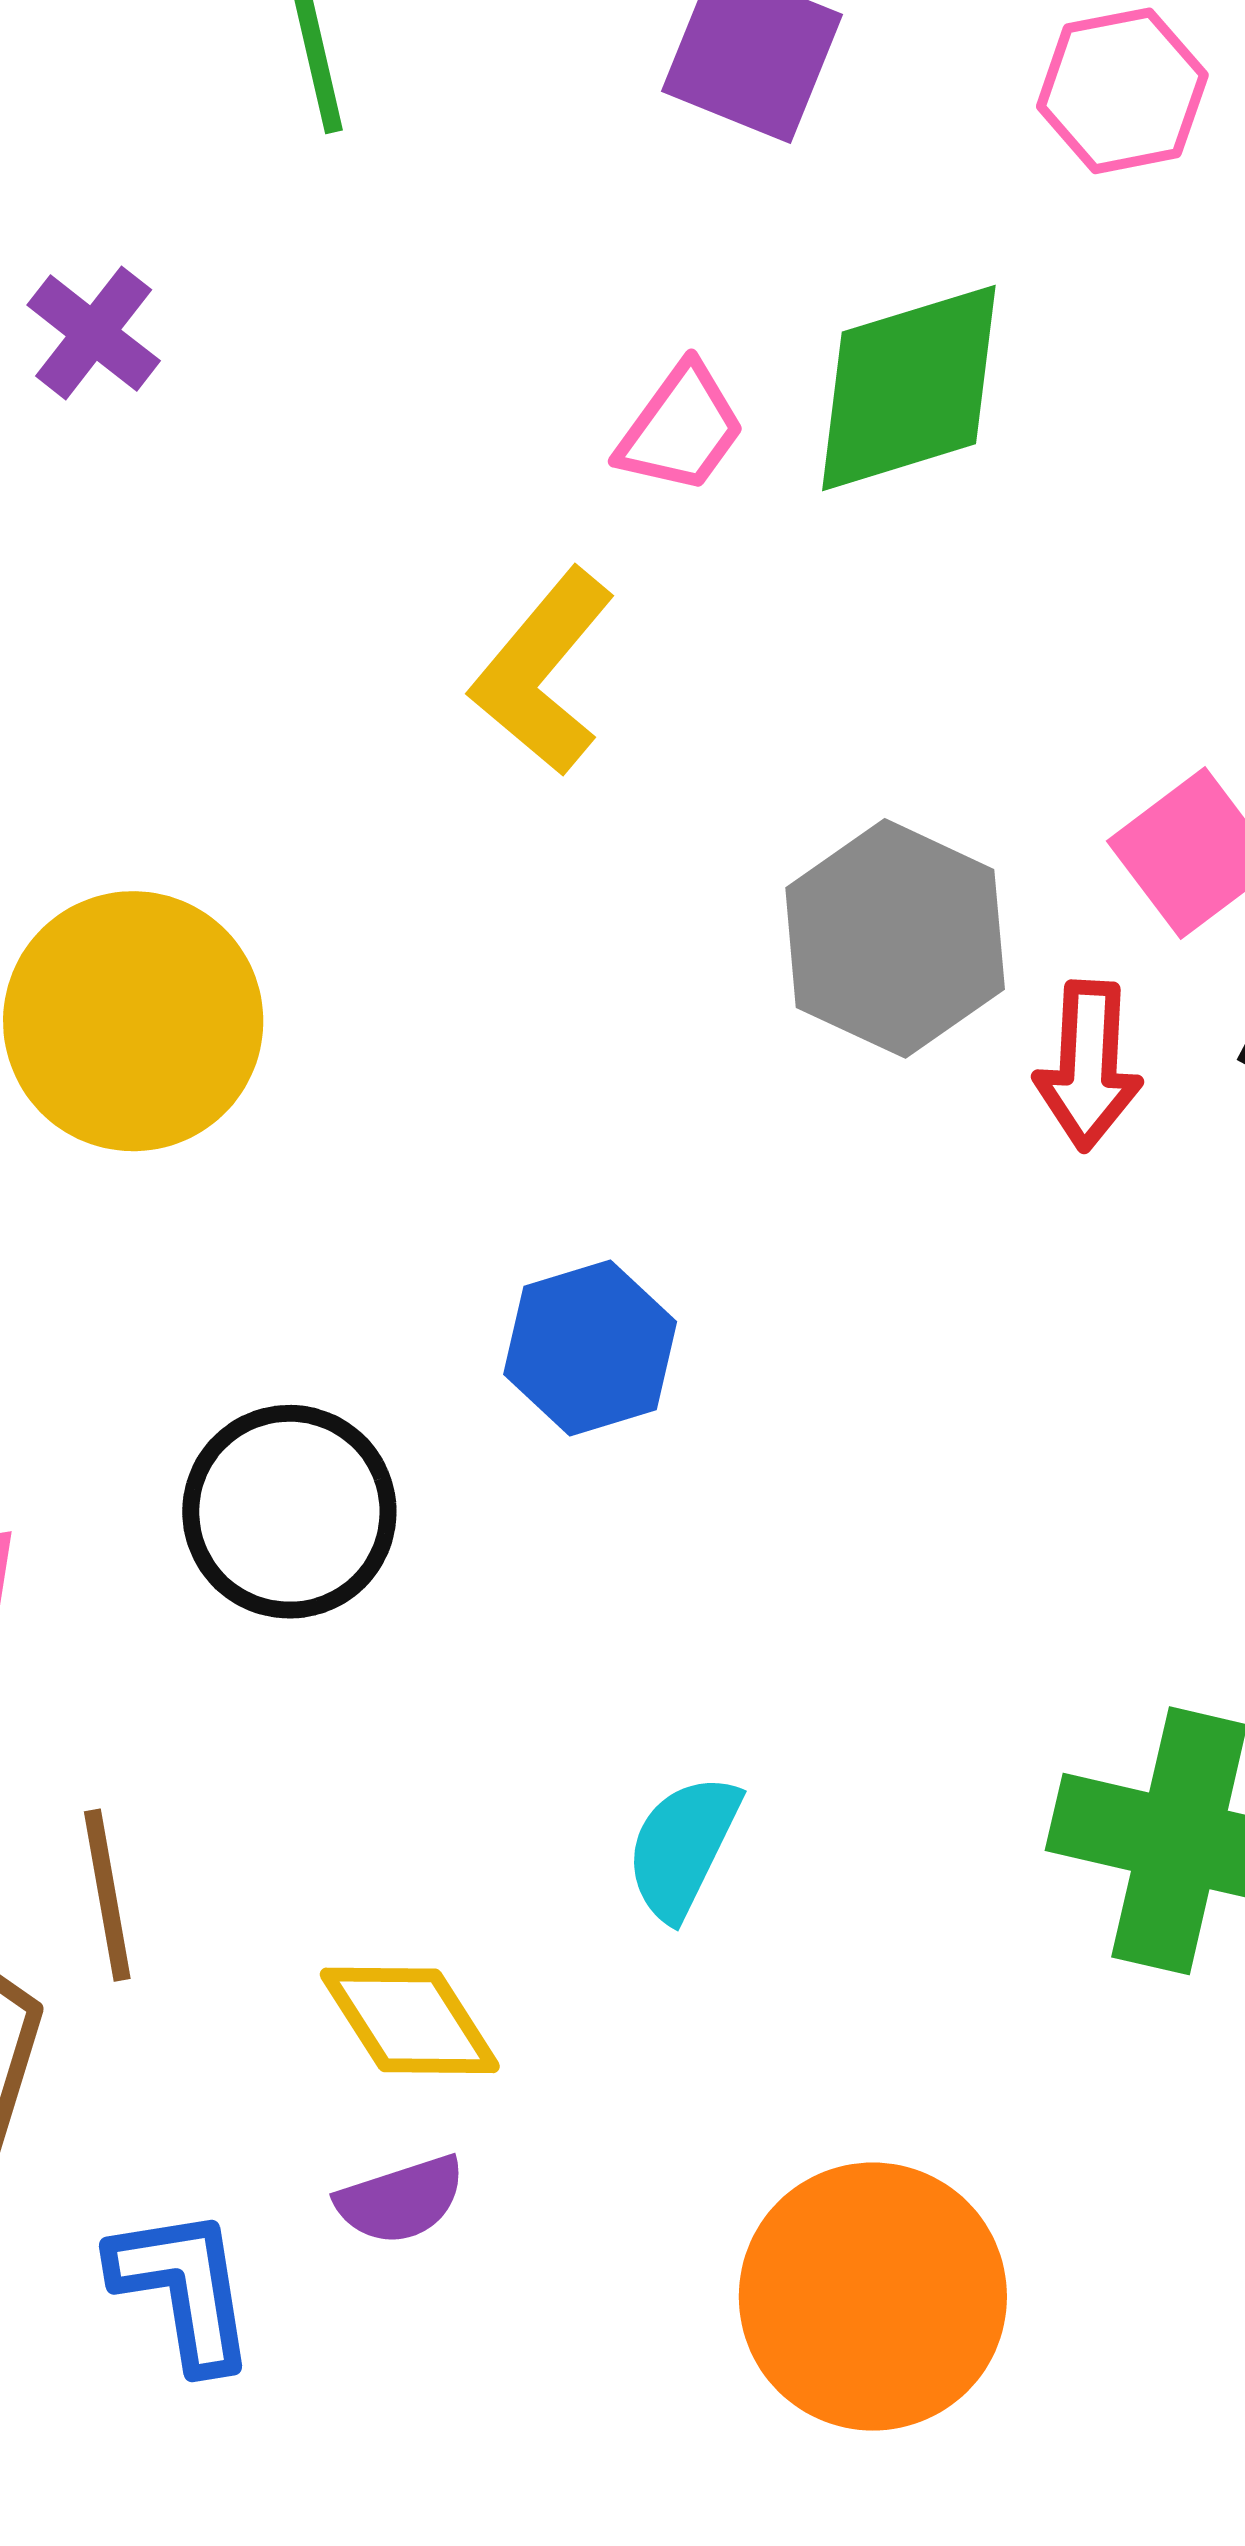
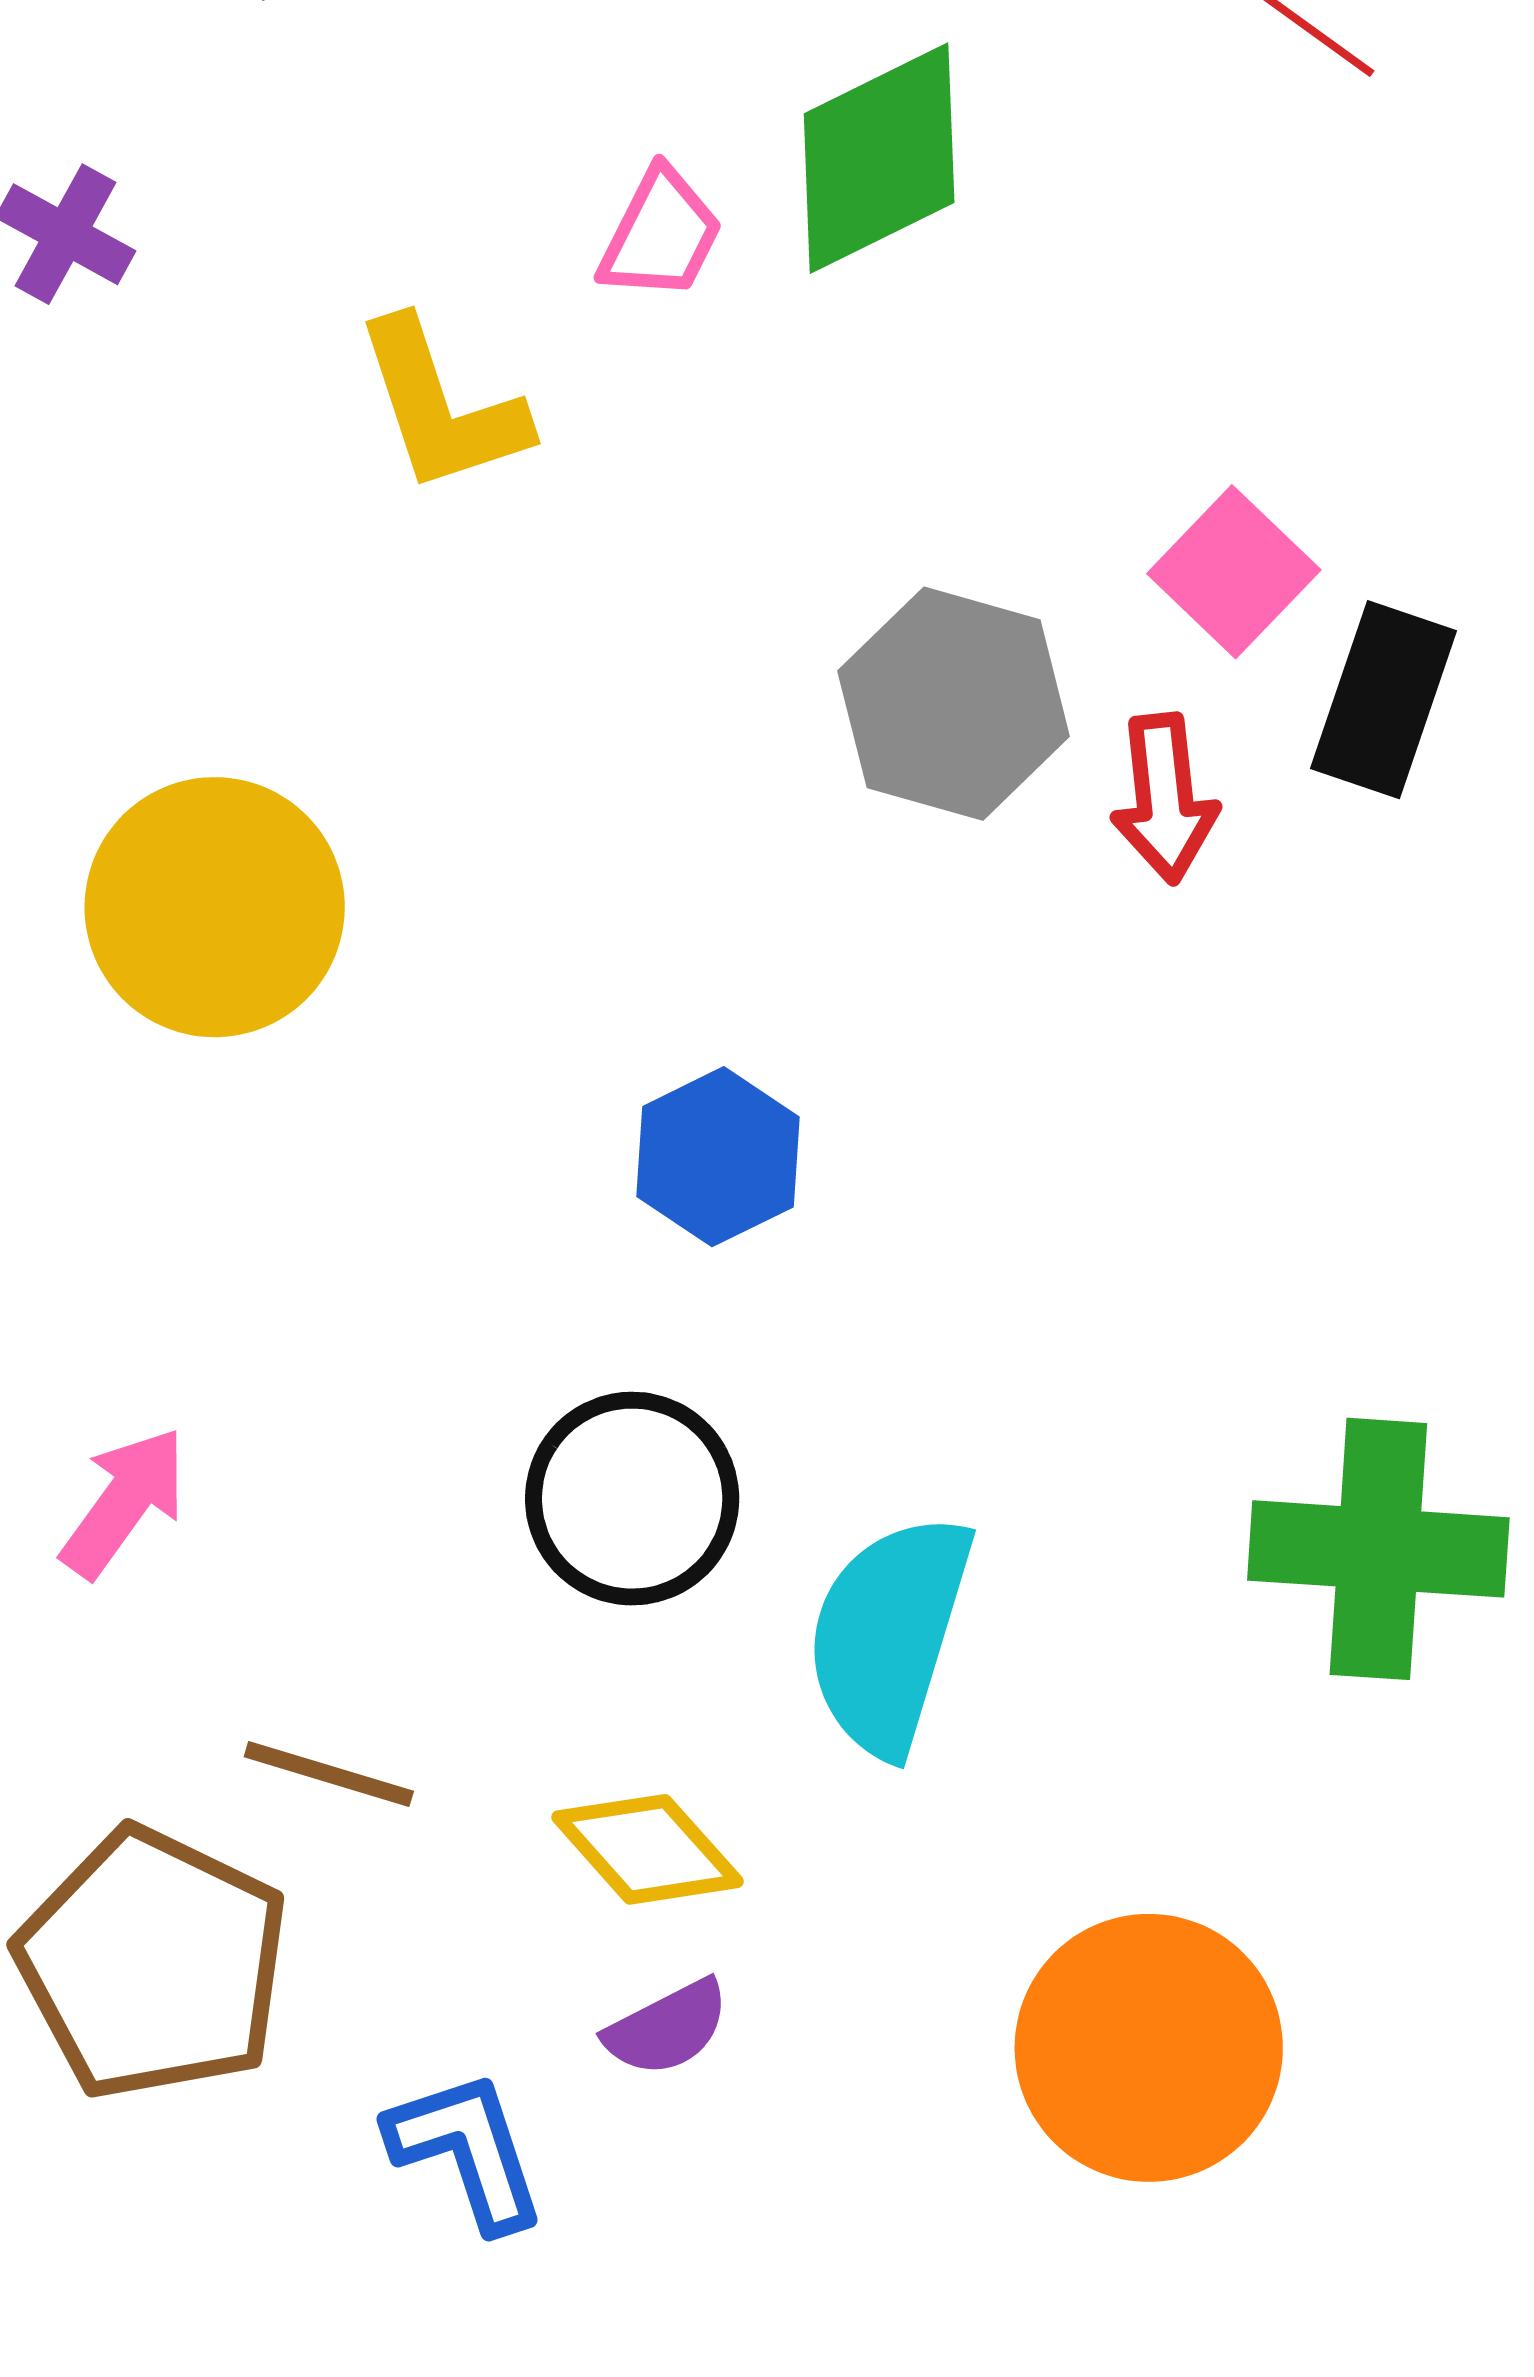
yellow L-shape: (543, 672) -> (441, 406), moved, turned -49
black circle: (289, 1512) -> (632, 1499), moved
cyan semicircle: (683, 1847) -> (889, 1634), size x1.6
brown line: (107, 1895) -> (329, 1774), turned -54

